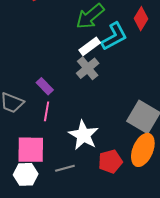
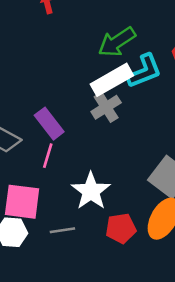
white rectangle: (90, 46) -> (112, 80), size x1.5
purple rectangle: (45, 86) -> (49, 124), size x1.4

